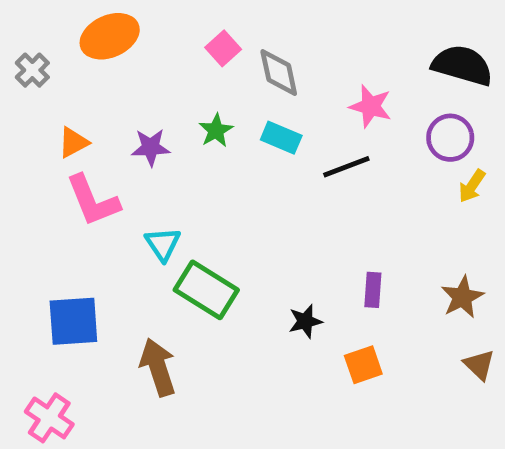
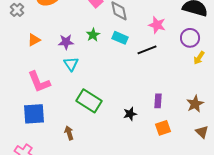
pink L-shape: (93, 201) -> (39, 82), moved
cyan triangle: (163, 244) -> (71, 64), moved
orange square: (363, 365) -> (163, 128), moved
brown arrow: (158, 367) -> (69, 133), size x0.6

